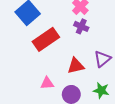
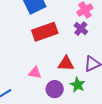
green star: (101, 90) -> (78, 85), moved

